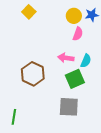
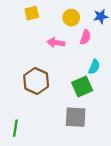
yellow square: (29, 12) -> (32, 13), turned 32
yellow circle: (74, 16) -> (71, 18), moved
pink arrow: (66, 58) -> (56, 43), moved

